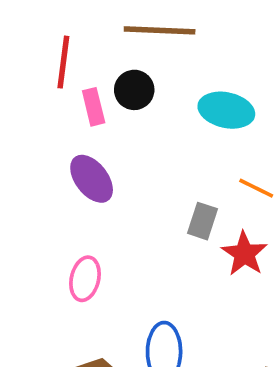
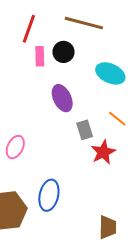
purple ellipse: (92, 179) -> (62, 98), moved
gray rectangle: (202, 221) -> (85, 130), turned -48

